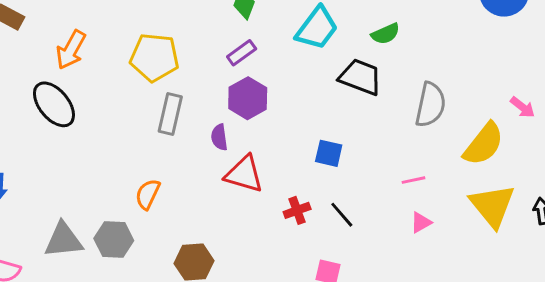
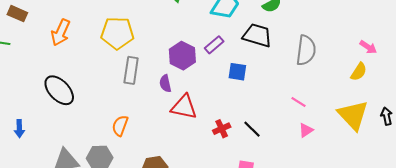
purple rectangle: (242, 53) -> (214, 45), moved
black ellipse: (54, 104) -> (59, 90), moved
yellow semicircle: (484, 144) -> (359, 72), moved, size x0.6
blue square: (329, 153) -> (237, 72), moved
pink line: (414, 180) -> (299, 102), turned 49

